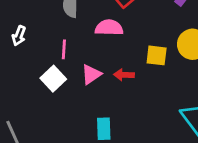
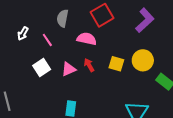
pink line: (64, 49) -> (47, 40), moved, turned -48
red arrow: (124, 75) -> (89, 65), moved, turned 48

